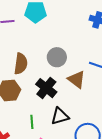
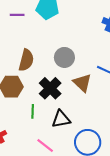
green line: (32, 122) -> (33, 111), moved

